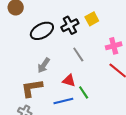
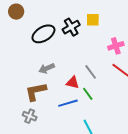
yellow square: (92, 19) -> (93, 20), turned 32
gray line: (78, 55) -> (91, 72), moved
gray arrow: (44, 65) -> (47, 68), turned 35

